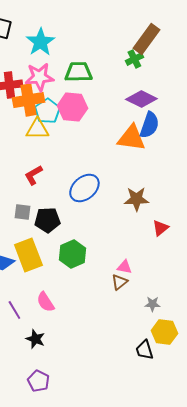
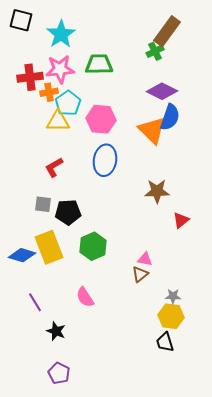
orange cross: (28, 100) -> (49, 92), size x0.6
pink hexagon: (72, 107) -> (101, 119), moved
orange triangle: (131, 138) -> (152, 130), turned 36
blue ellipse: (84, 188) -> (105, 160), moved, turned -40
pink semicircle: (45, 302) -> (85, 297), moved
yellow hexagon: (164, 332) -> (171, 316), moved

